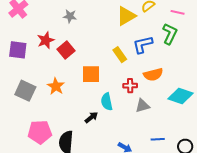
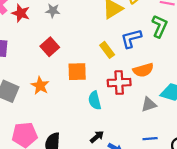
red star: (46, 40) -> (21, 13), moved, turned -30
red cross: (130, 86) -> (119, 83), size x1.5
gray triangle: (142, 106) -> (149, 104), moved
black arrow: (91, 117) -> (97, 137), moved

